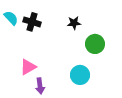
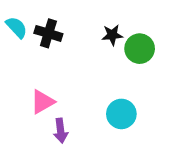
green circle: (95, 44) -> (140, 49), moved

